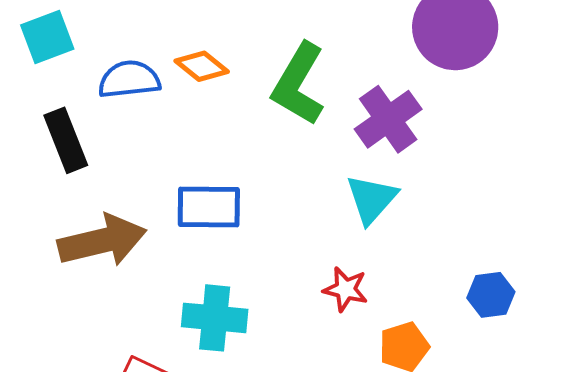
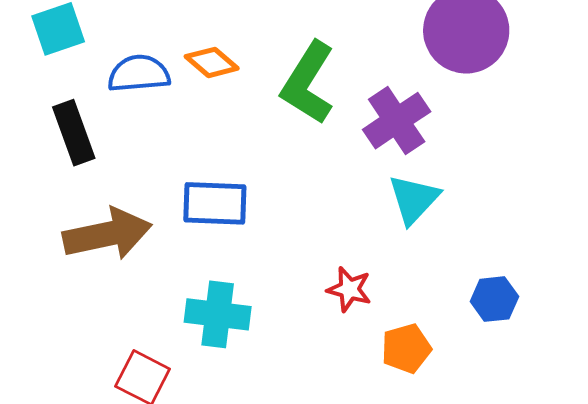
cyan triangle: (372, 199) -> (414, 199), moved

